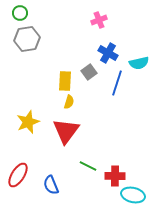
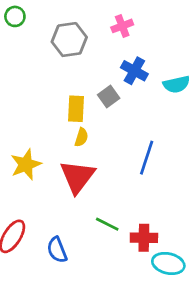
gray hexagon: (27, 39) -> (69, 40), moved
blue line: (117, 83) -> (147, 158), moved

